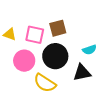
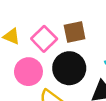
pink square: (35, 35) -> (44, 39), turned 30

